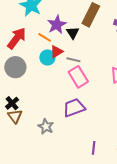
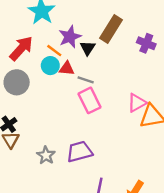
red triangle: (57, 52) -> (67, 68), turned 32
cyan circle: (47, 57) -> (50, 66), moved
purple trapezoid: (74, 108) -> (80, 152), moved

